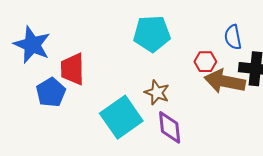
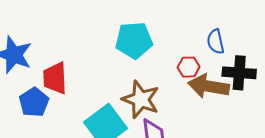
brown star: (157, 93) -> (141, 99), size x1.5

